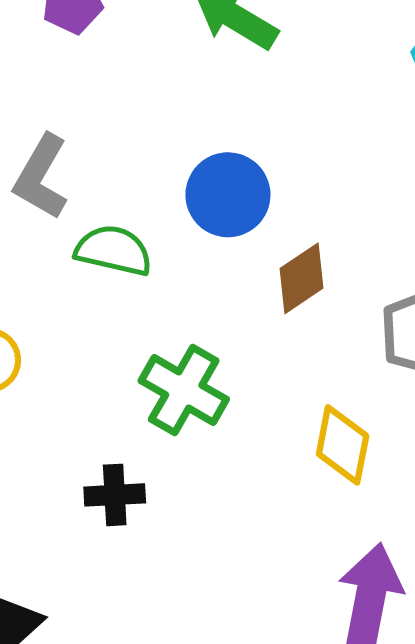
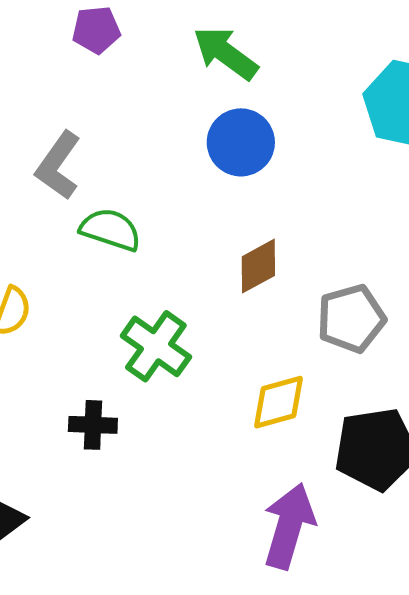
blue circle: (228, 195) -> (241, 142), moved
yellow diamond: (343, 445) -> (279, 402), turned 58

